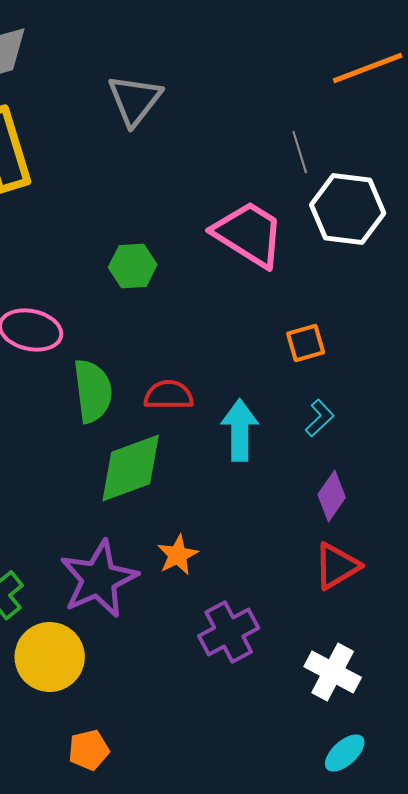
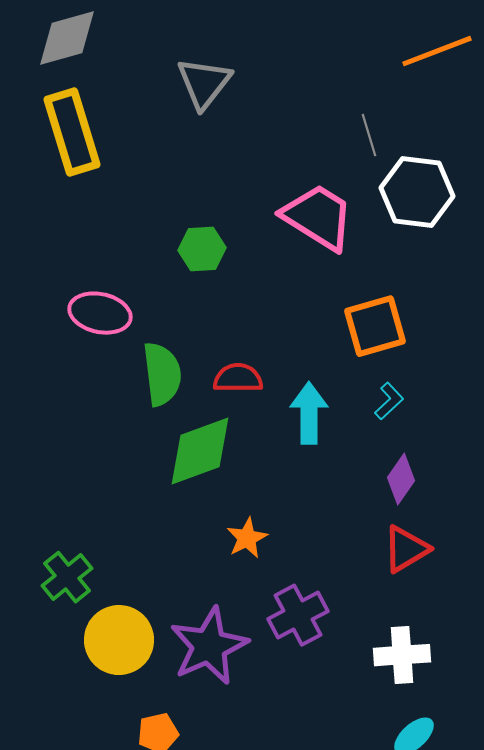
orange square: (306, 343) -> (375, 326), size x1.6
purple star: (99, 579) -> (209, 646), moved
white cross: (333, 672) -> (402, 655), turned -32

